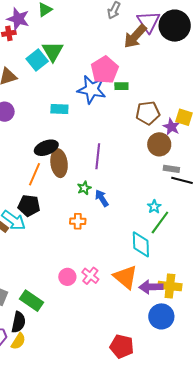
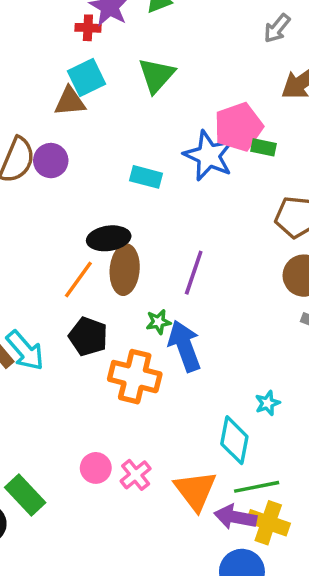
cyan square: (37, 60) -> (86, 78), moved
green rectangle: (121, 86) -> (264, 147), moved
blue arrow: (102, 198) -> (185, 346), size x1.6
black pentagon: (29, 206) -> (88, 336), moved
cyan star: (154, 207) -> (267, 403), moved
orange cross: (78, 221) -> (135, 377), size x1.8
green line: (160, 222) -> (257, 487), moved, turned 30

